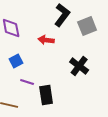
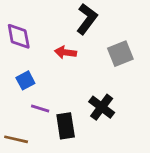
gray square: (87, 26) -> (120, 54), moved
black cross: (79, 66) -> (102, 107), moved

